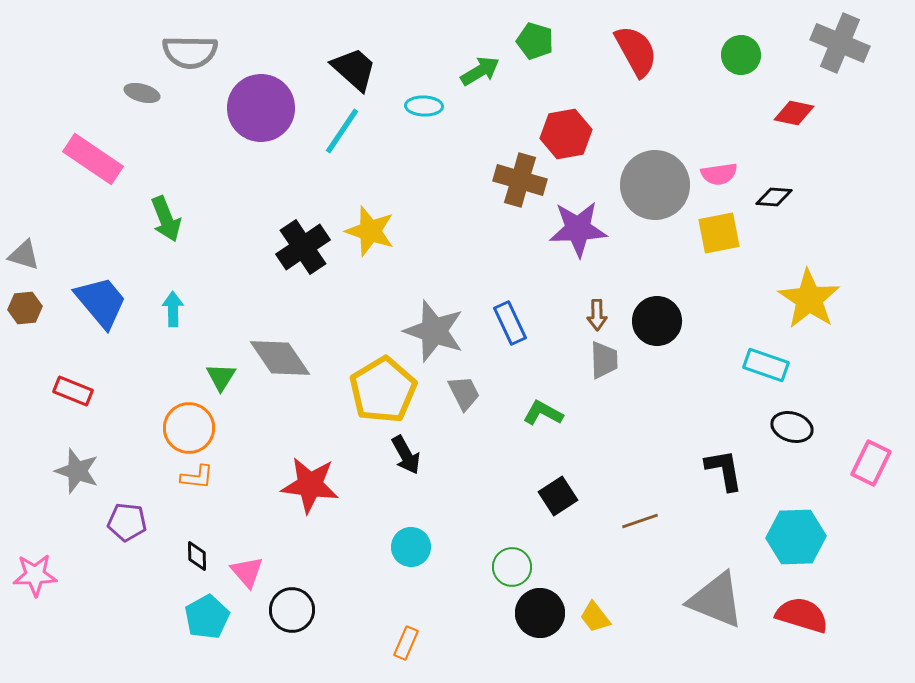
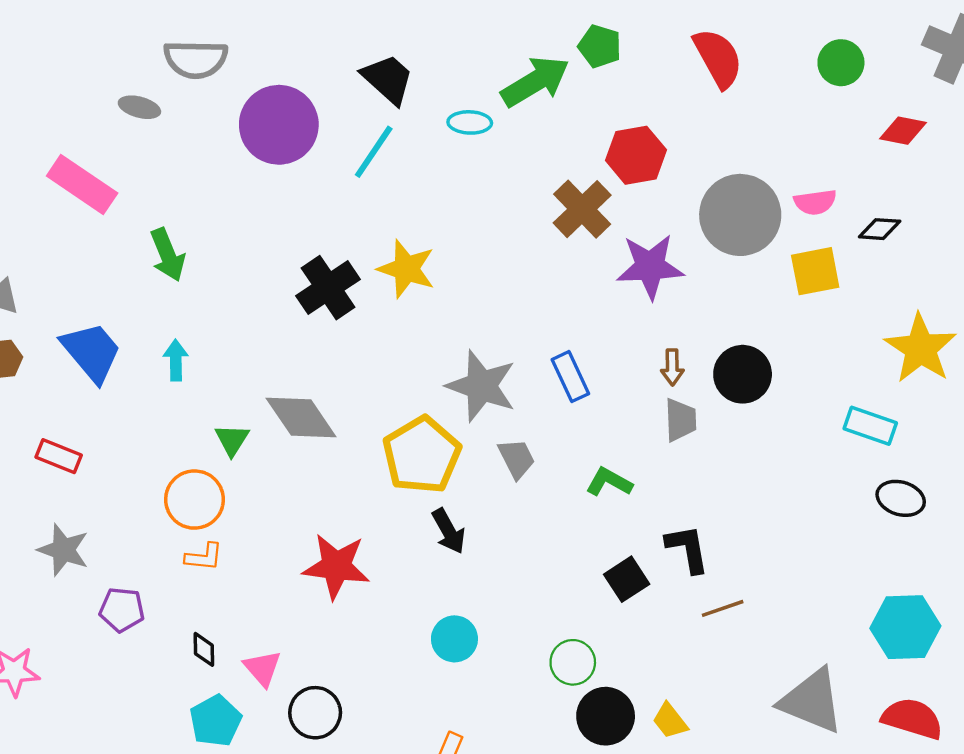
green arrow: (480, 71) -> (535, 81), size x1.5
brown cross: (520, 180) -> (582, 209), turned 30
black L-shape: (724, 470) -> (688, 549), moved

